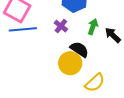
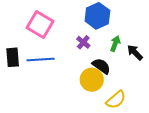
blue line: (23, 29) -> (41, 60), moved

